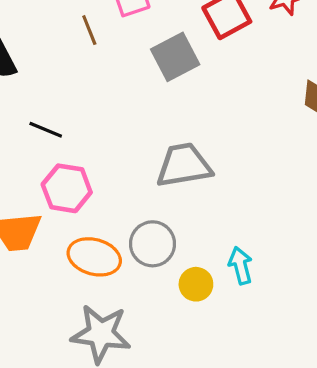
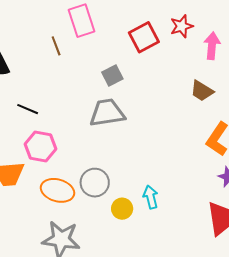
gray square: (175, 57) -> (112, 76), moved, size x0.7
gray trapezoid: (184, 165) -> (107, 113), moved

